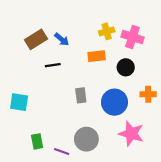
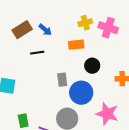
black circle: (126, 67) -> (92, 66), moved
blue circle: (114, 102) -> (81, 93), moved

